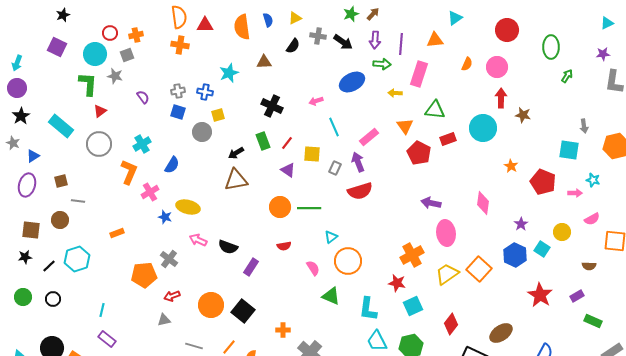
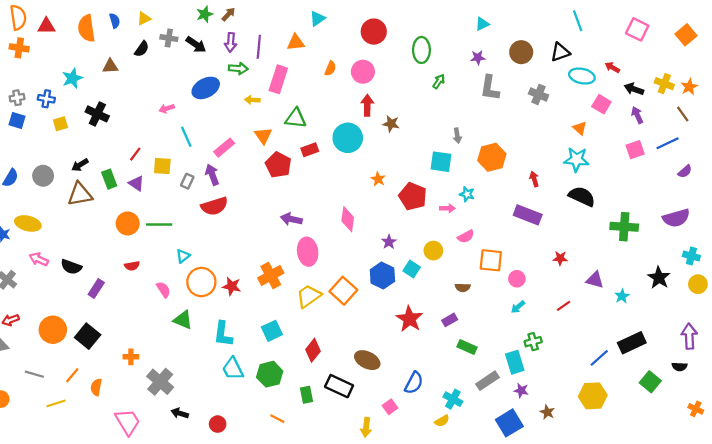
black cross: (272, 106) -> (97, 114), moved
gray circle: (202, 132) -> (43, 176), moved
green rectangle: (263, 141) -> (109, 179), moved
red star: (397, 283) -> (232, 286), moved
brown ellipse: (501, 333) -> (367, 360), turned 60

